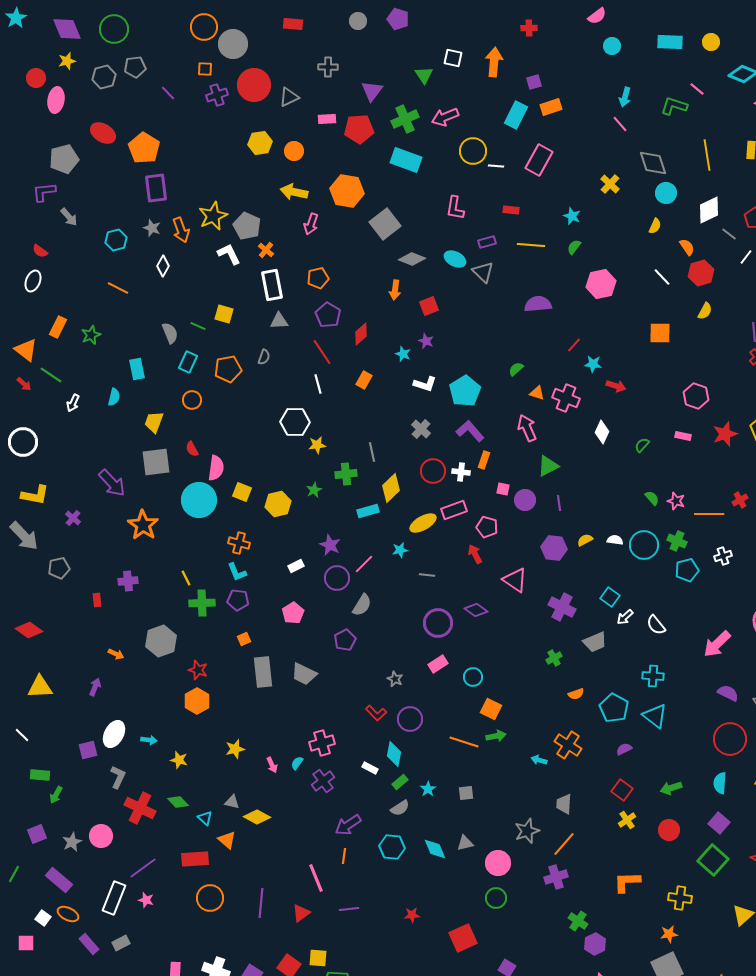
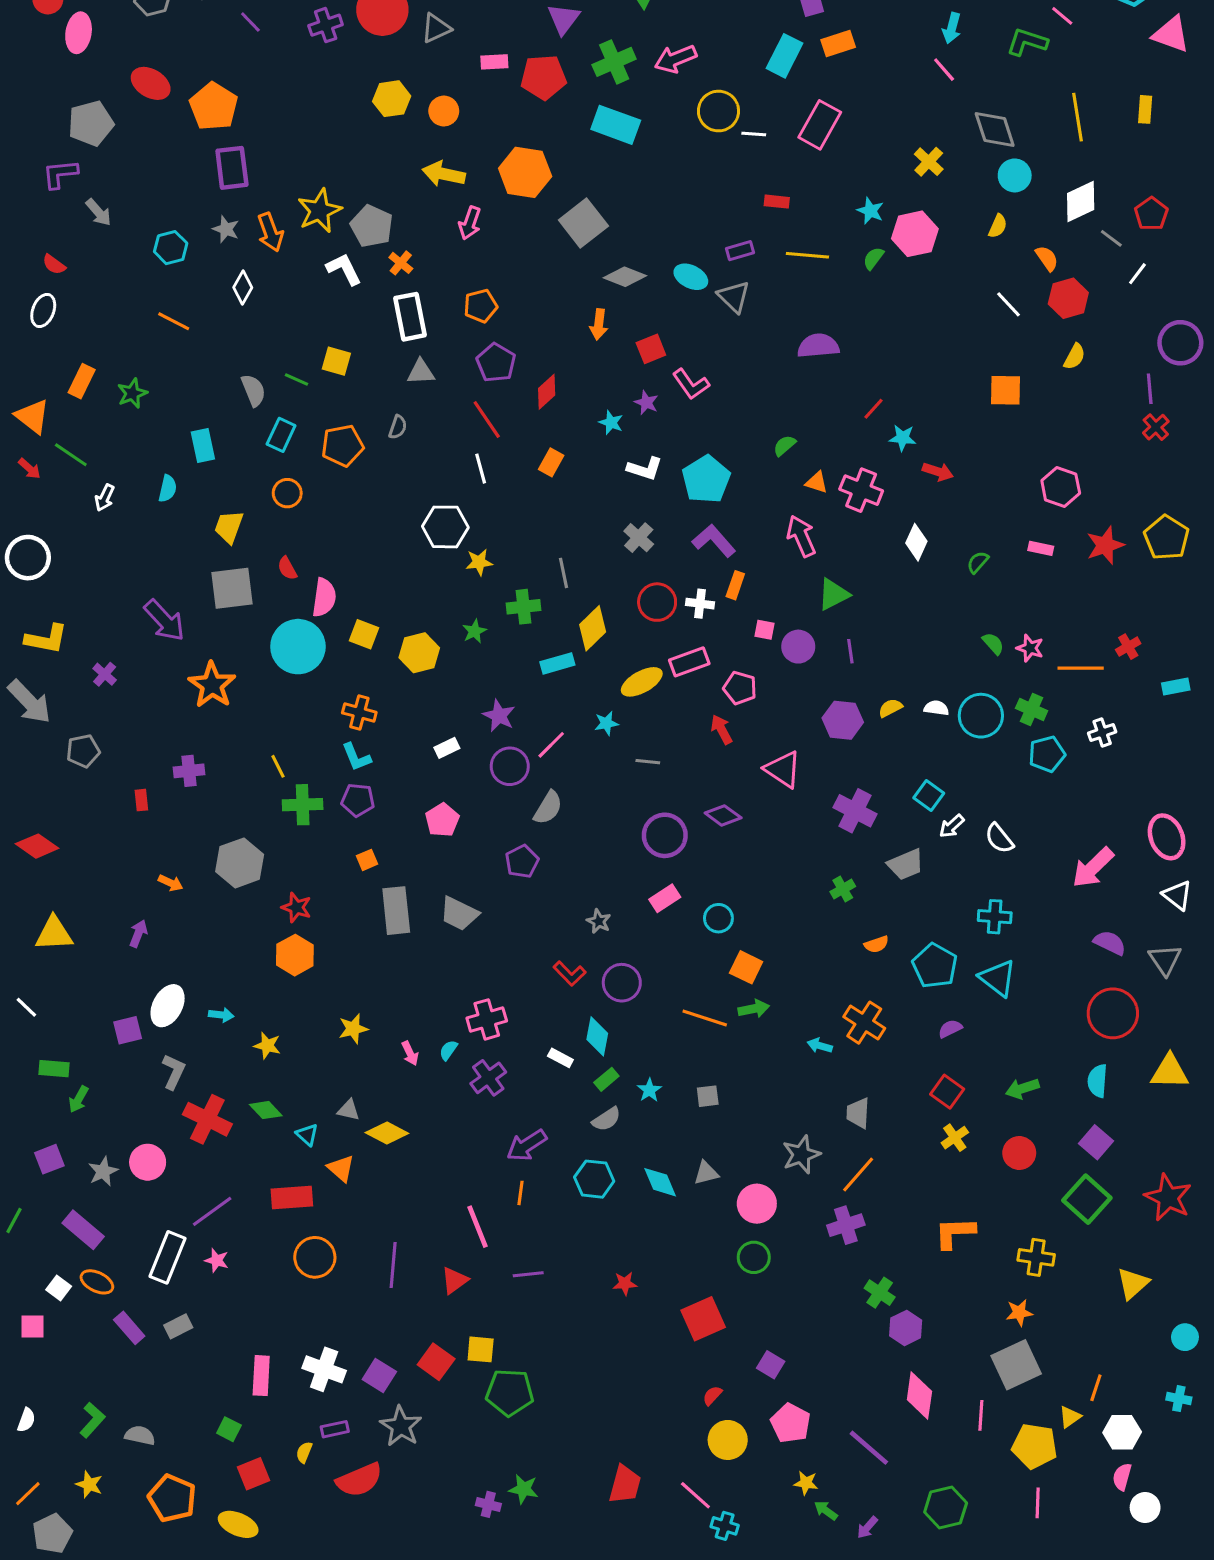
pink L-shape: (455, 208) -> (691, 384), moved, turned -45
pink hexagon: (601, 284) -> (915, 234), moved

